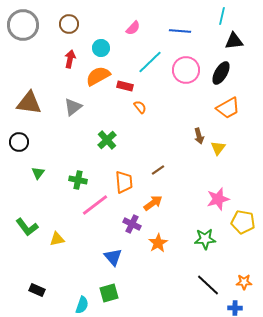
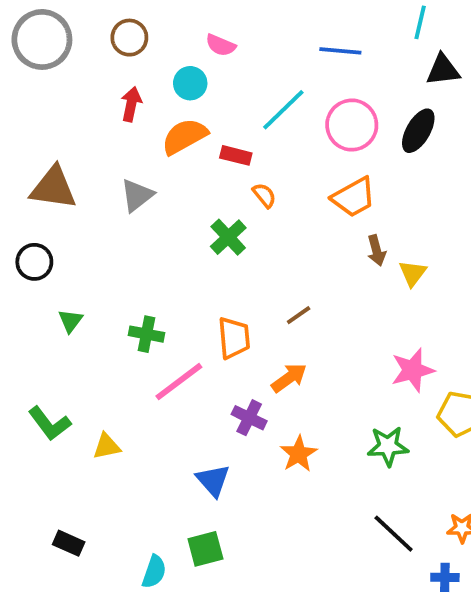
pink semicircle: (133, 28) -> (221, 45), moved, turned 70
orange trapezoid: (228, 108) -> (354, 197), moved
green cross: (107, 140) -> (228, 237), moved

